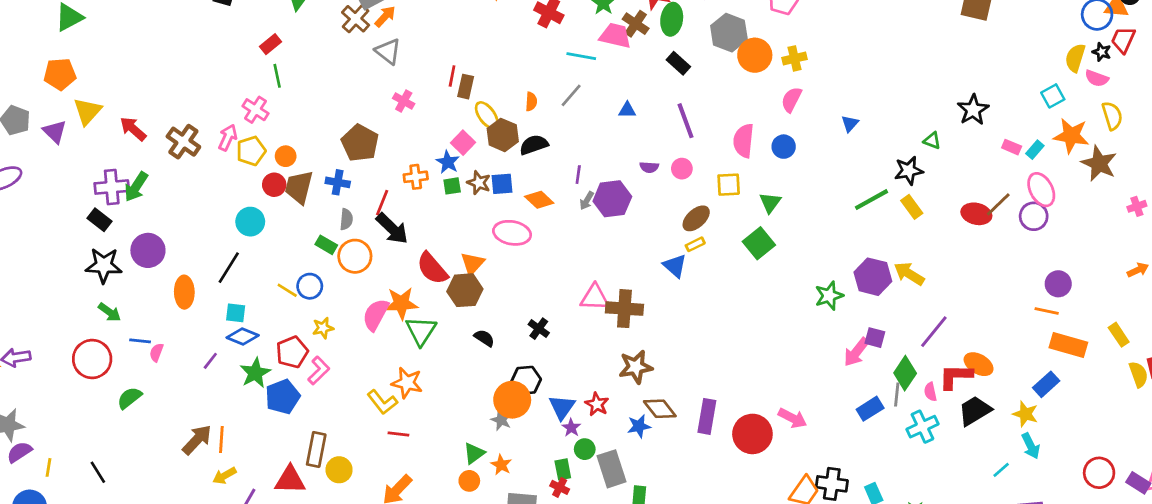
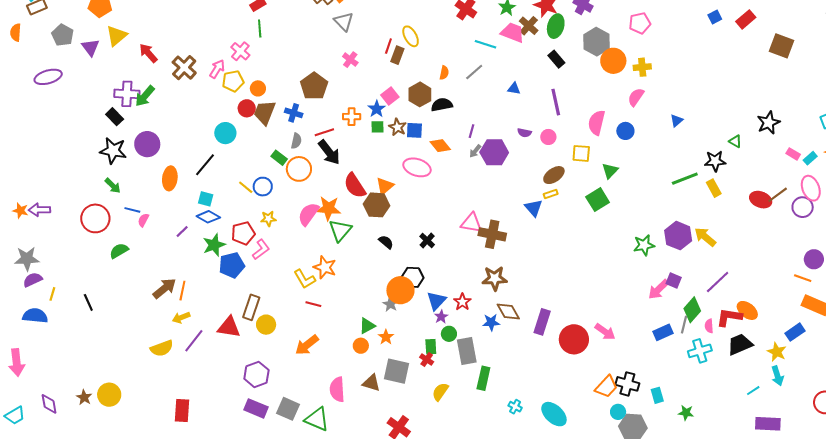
yellow ellipse: (487, 115) -> (411, 36), moved
red line: (382, 203) -> (324, 132), turned 42

